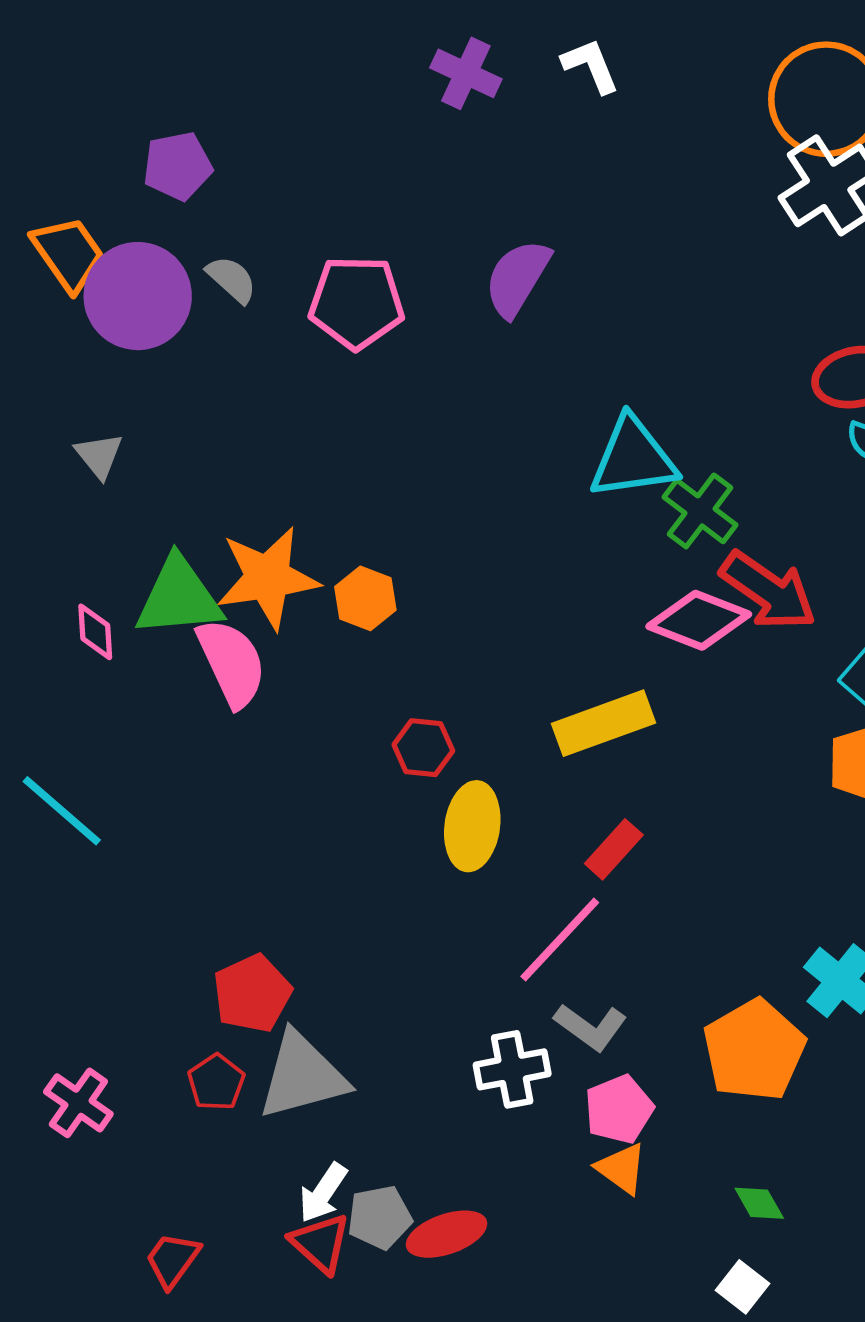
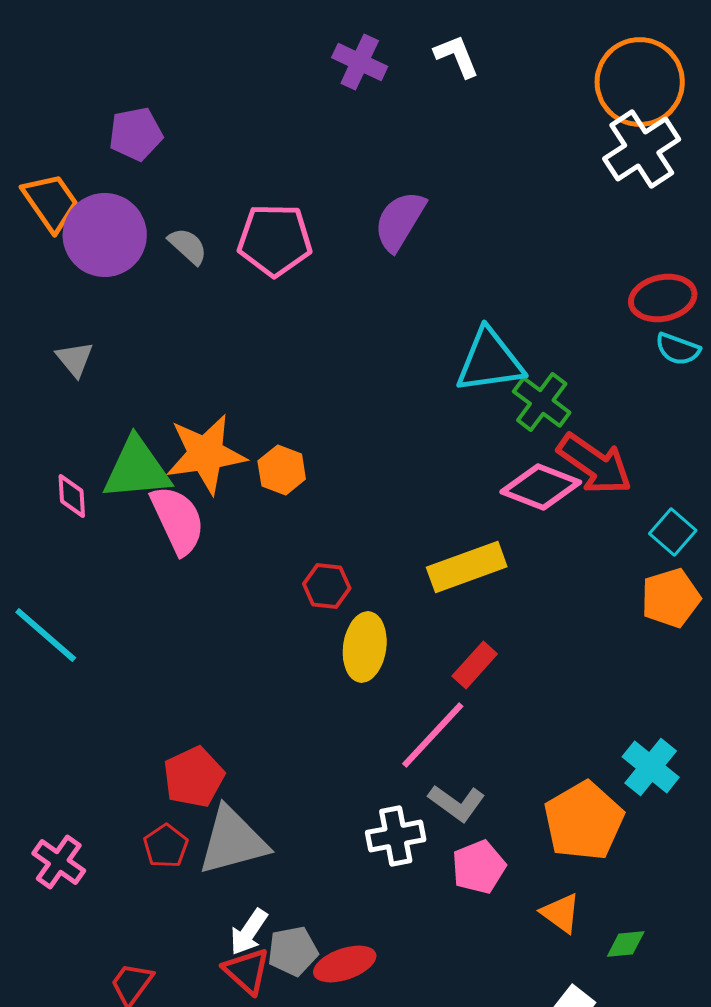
gray semicircle: (232, 279) -> (188, 246), moved
orange triangle: (622, 1168) -> (561, 913), moved
green diamond: (759, 1203) -> (626, 944), moved, turned -66

